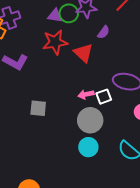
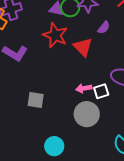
red star: (55, 42) -> (55, 35), turned 30
cyan circle: (88, 147) -> (54, 146), moved

